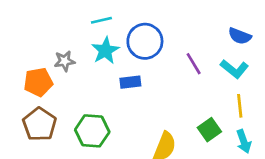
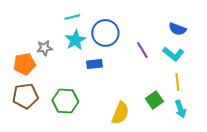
brown pentagon: (40, 124) -> (25, 96), turned 30

